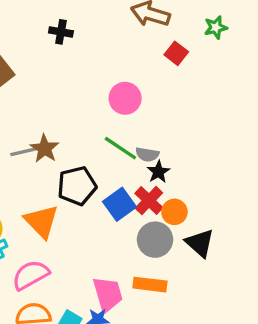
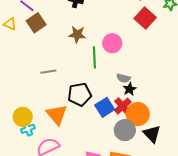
red square: (176, 53) -> (145, 18), size x1.5
green line: (120, 148) -> (94, 57), moved, turned 50
brown star: (45, 149) -> (77, 34), moved, turned -30
orange circle: (174, 212) -> (138, 114), size x1.5

